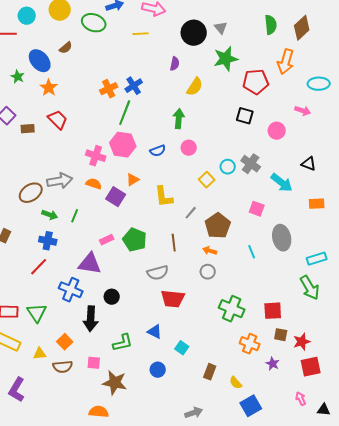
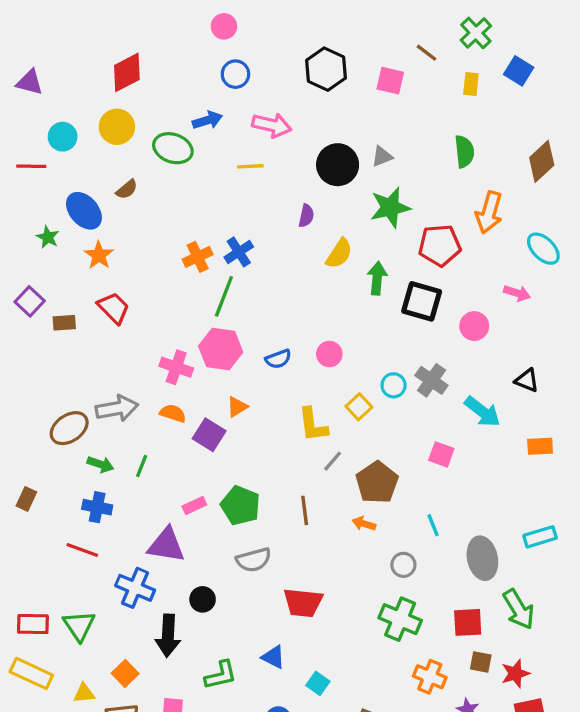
gray triangle: (221, 28) -> (382, 156), turned 48
brown diamond: (302, 28) -> (542, 161), moved
cyan ellipse: (319, 84) -> (543, 249), turned 45
black square: (245, 116) -> (422, 301), size x1.4
green arrow: (179, 119) -> (377, 278), moved
yellow L-shape: (164, 197) -> (313, 425), moved
gray ellipse: (282, 238) -> (482, 558), moved
red line: (39, 267) -> (82, 550), turned 66
gray circle: (208, 272) -> (403, 565), moved
gray semicircle: (158, 273) -> (254, 560), moved
green arrow: (310, 288) -> (519, 609), moved

